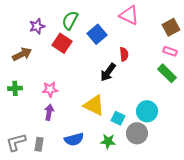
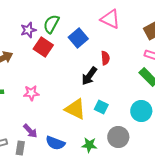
purple star: (37, 26) -> (28, 30), moved
cyan circle: (147, 111) -> (141, 111), moved
purple arrow: (49, 112) -> (30, 131), moved, turned 126
cyan square: (118, 118) -> (101, 107), moved
blue semicircle: (74, 139) -> (55, 143), turned 36

